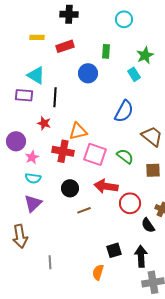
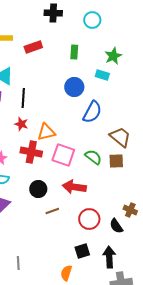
black cross: (69, 14) -> (53, 13), moved
blue circle: (88, 73) -> (74, 87), moved
cyan rectangle: (134, 74) -> (102, 75), turned -40
red star: (44, 123) -> (21, 124), moved
brown square: (153, 170) -> (116, 161), moved
red circle: (130, 203) -> (89, 219), moved

